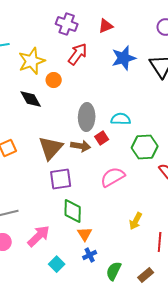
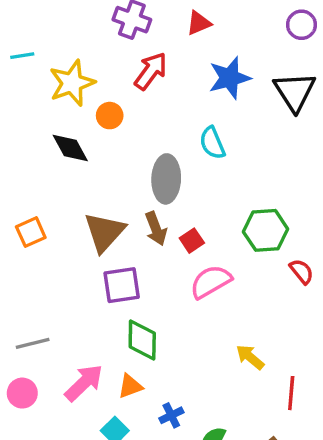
cyan semicircle: (121, 119) -> (212, 143), moved, turned -114
red square: (102, 138) -> (192, 241), moved
brown arrow: (81, 146) -> (156, 229), turned 60
yellow arrow: (136, 221) -> (250, 357), turned 102
orange triangle: (85, 234) -> (130, 386), moved, turned 42

